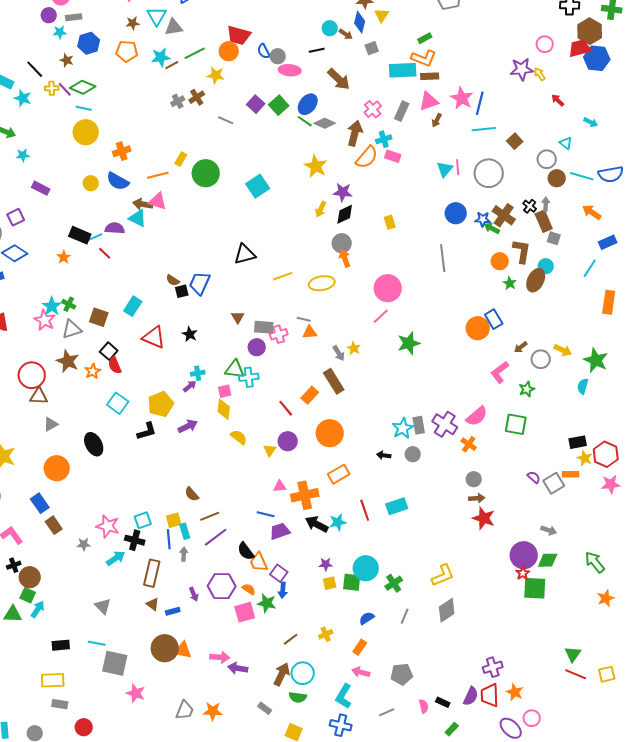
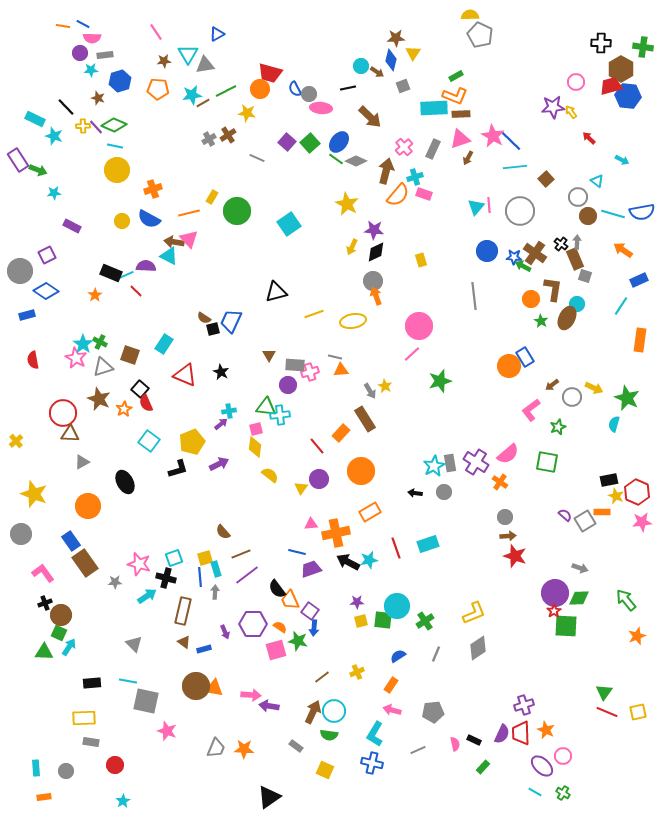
blue line: (480, 103) -> (511, 141), turned -60
pink triangle: (158, 201) -> (189, 239), turned 30
brown rectangle: (54, 525) -> (85, 563), size x1.5

